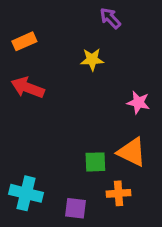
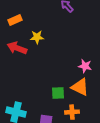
yellow star: (92, 59) -> (37, 37), moved
pink star: (138, 102) -> (85, 66), moved

